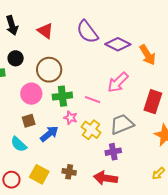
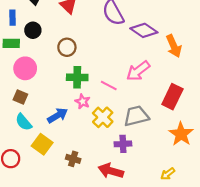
brown circle: (49, 70) -> (67, 47), size x0.7
pink circle: (31, 94) -> (25, 68), moved
brown square: (29, 121) -> (20, 97), moved, turned 32
yellow square: (39, 174) -> (42, 144), moved

